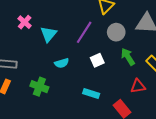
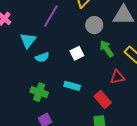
purple line: (84, 32) -> (51, 16), moved
cyan triangle: (49, 34) -> (28, 41), moved
green cross: (39, 87) -> (39, 92), moved

